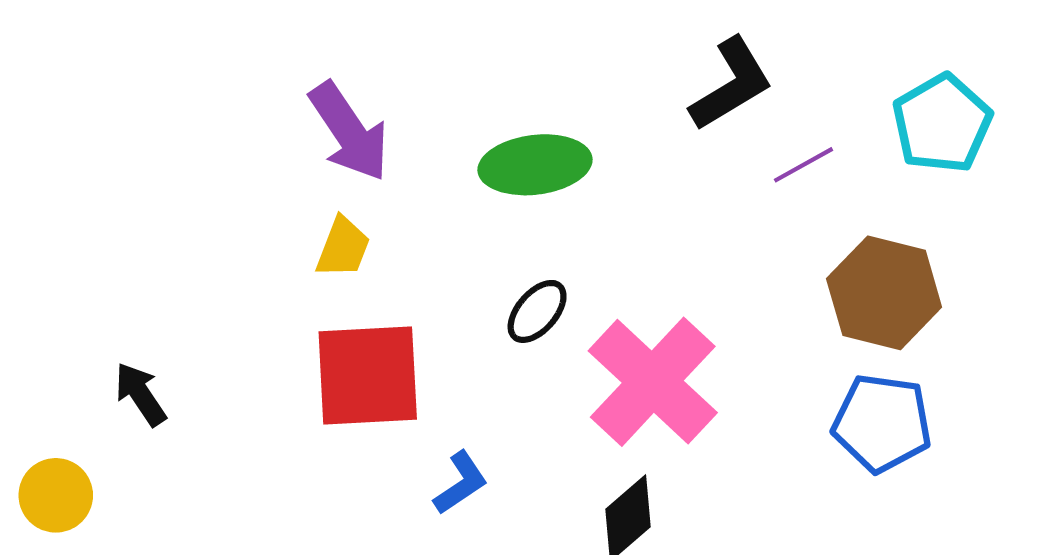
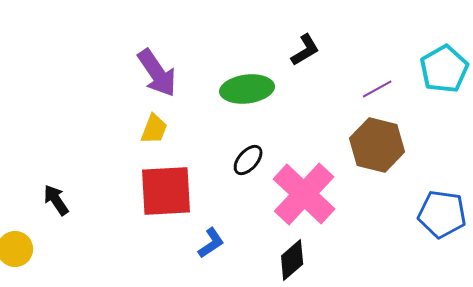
black L-shape: (731, 84) -> (305, 50), moved, size x0.7
brown hexagon: (884, 293) -> (377, 145), moved
blue pentagon: (882, 423) -> (442, 214), moved

